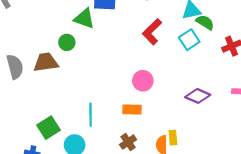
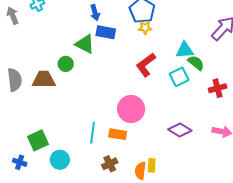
pink circle: (143, 81) -> (131, 109), size x1.4
cyan line: (91, 115) -> (93, 133), moved

